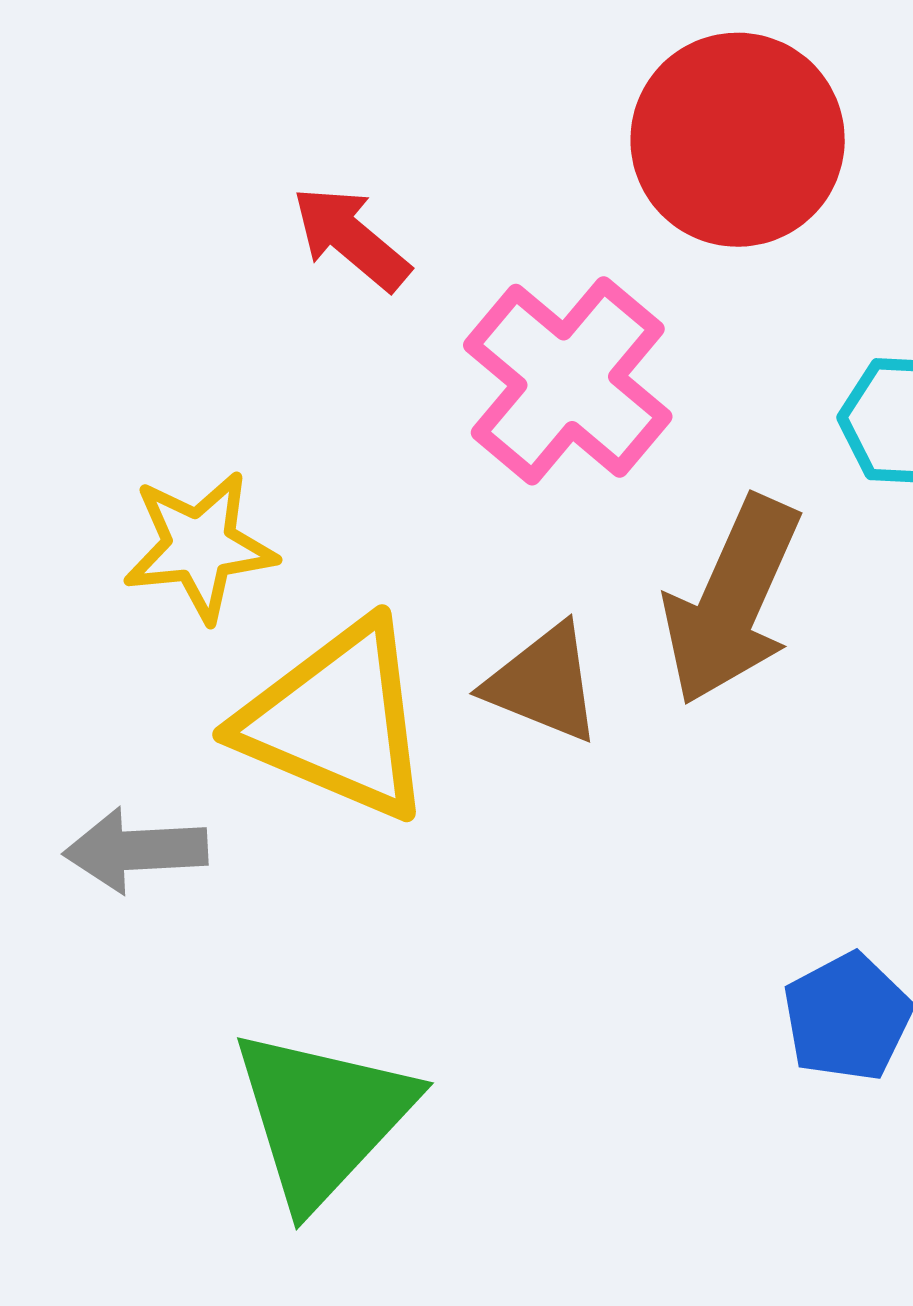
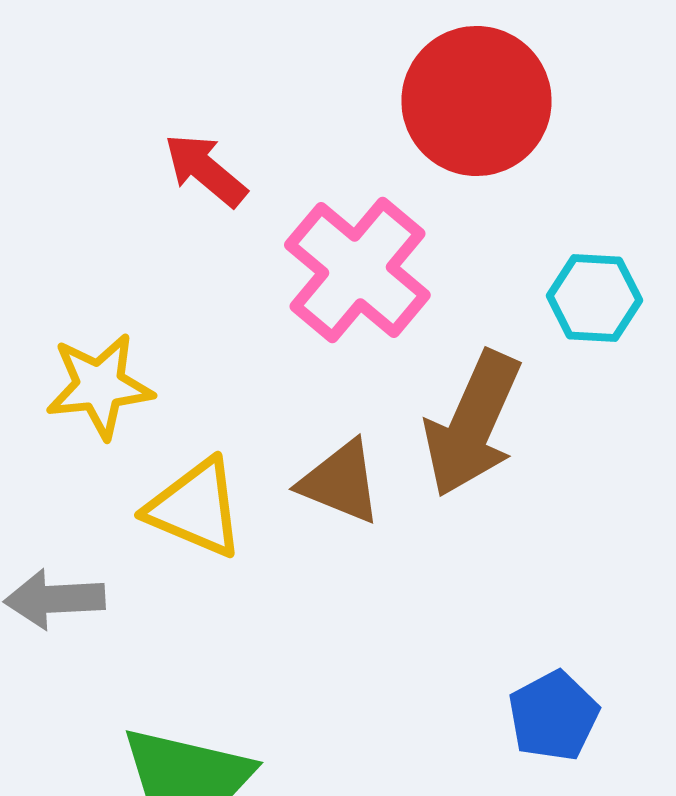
yellow triangle: (337, 720) -> (195, 508), size x0.7

